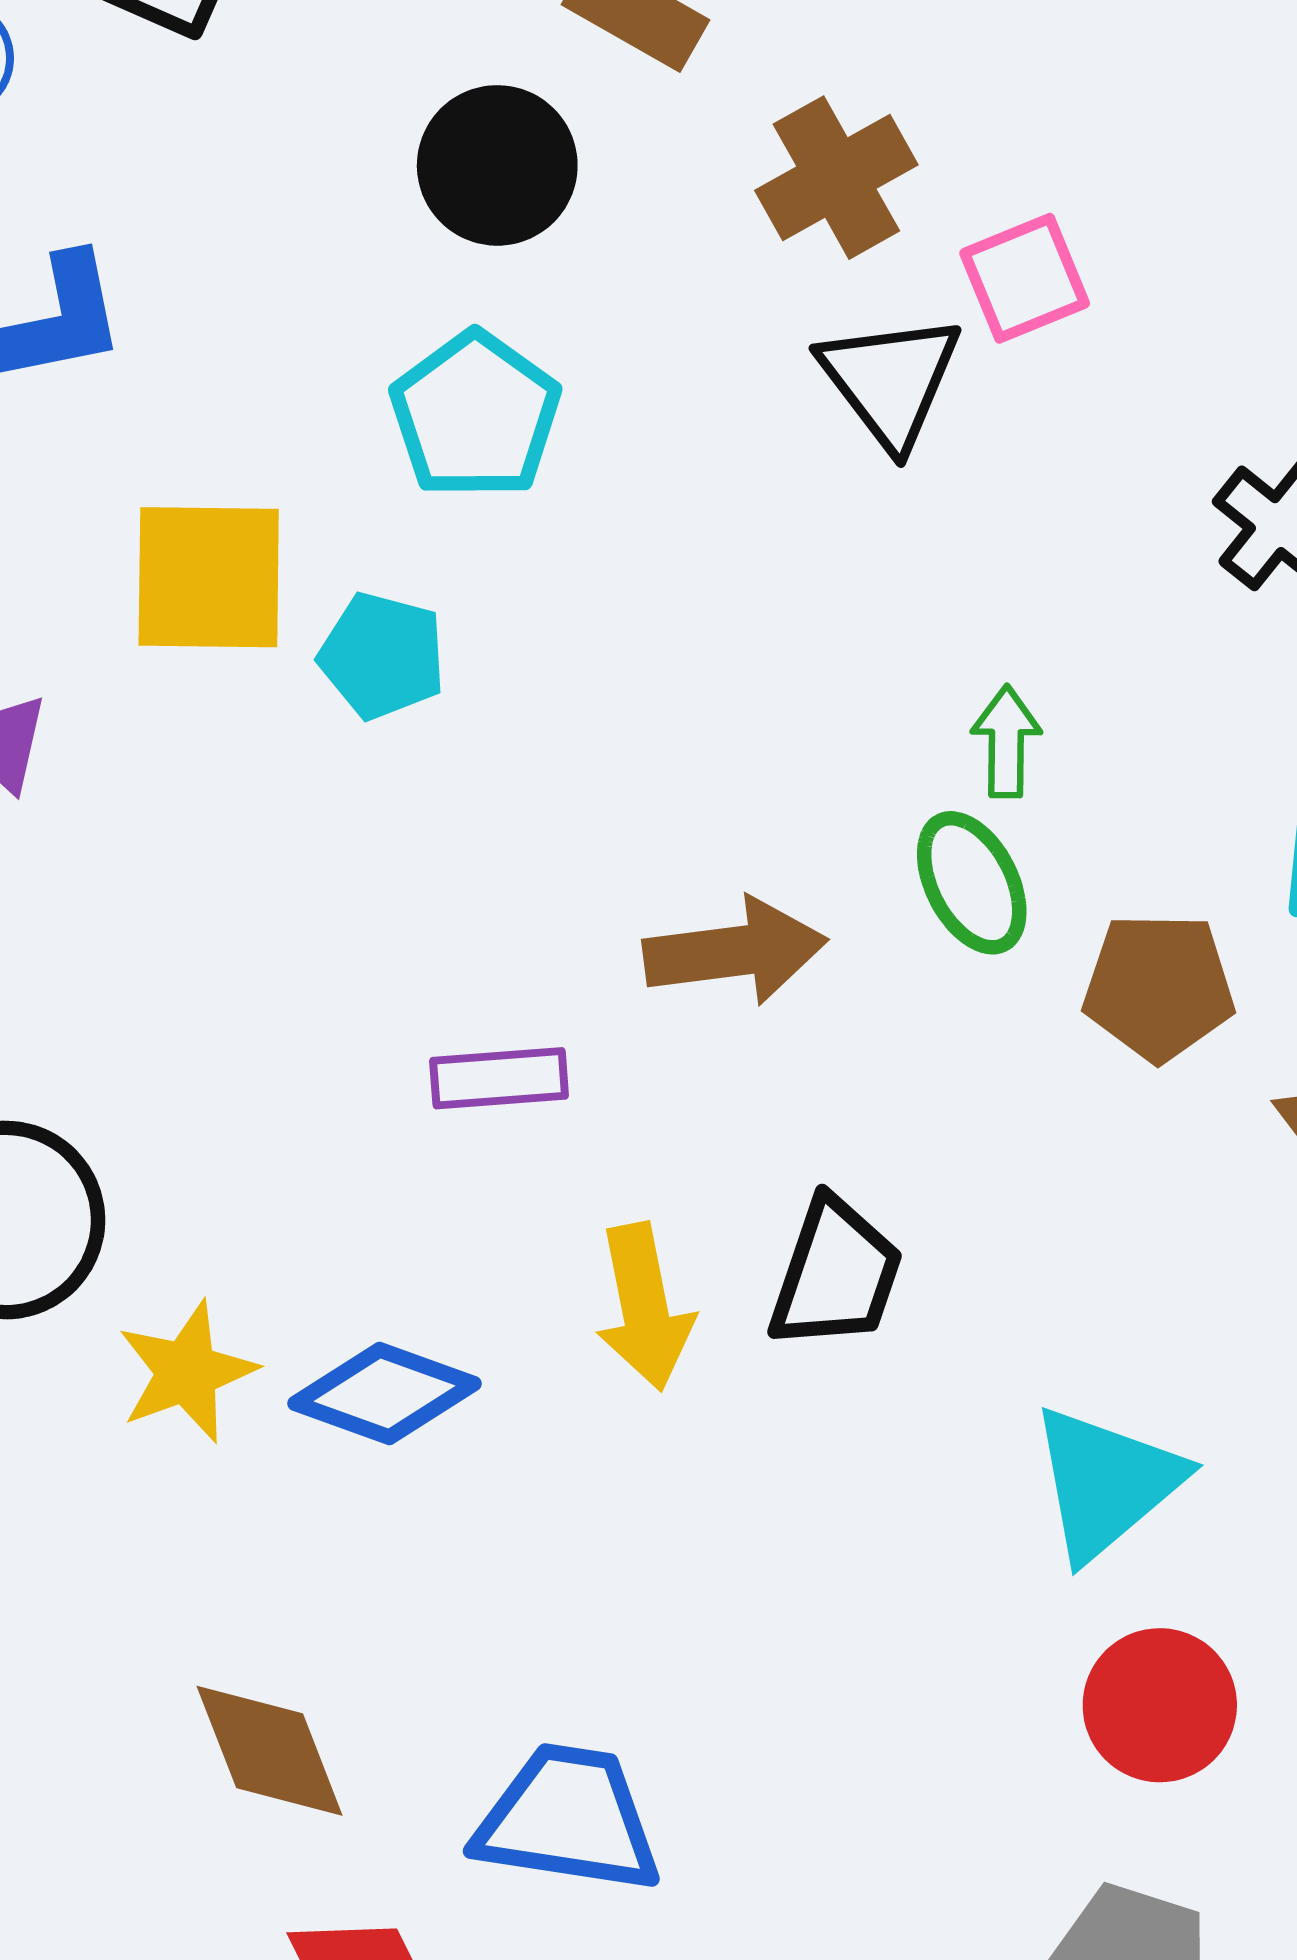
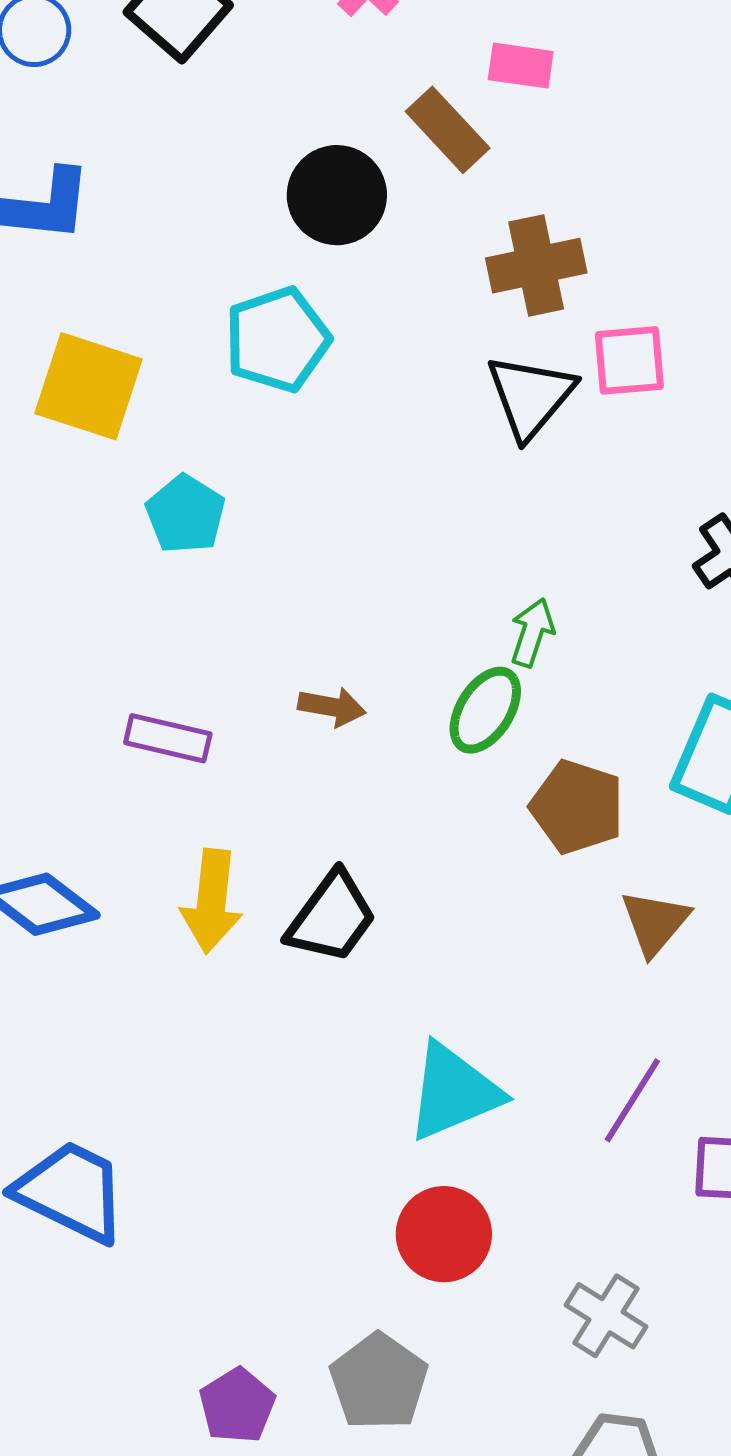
cyan pentagon: (382, 656) -> (185, 514), moved
green ellipse: (972, 883) -> (485, 710), turned 42
brown arrow: (735, 951) -> (332, 707), size x0.6

